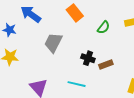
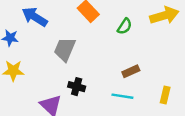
black cross: (88, 58) -> (77, 87), moved
cyan line: (77, 84) -> (122, 96), moved

